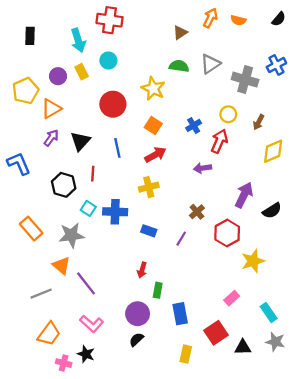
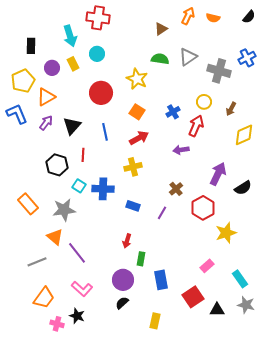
black rectangle: (30, 36) -> (31, 46), moved
blue L-shape: (19, 164) -> (17, 114), moved
yellow rectangle: (186, 354) -> (155, 321), moved

